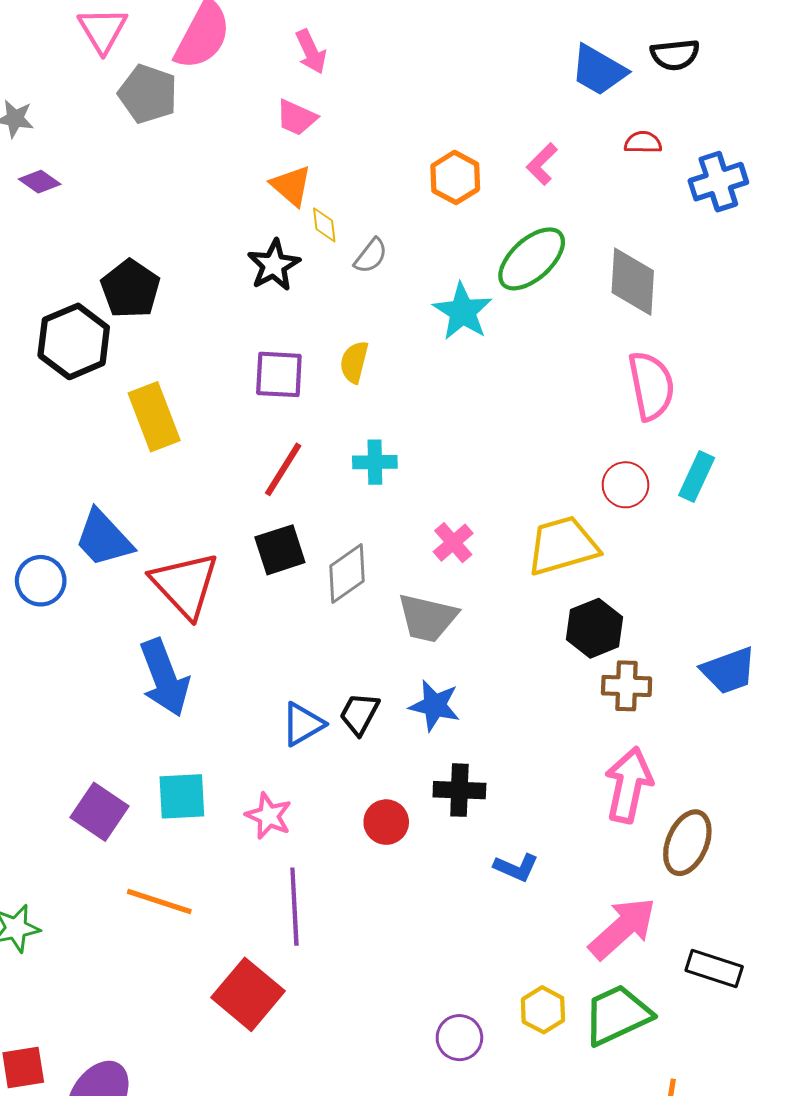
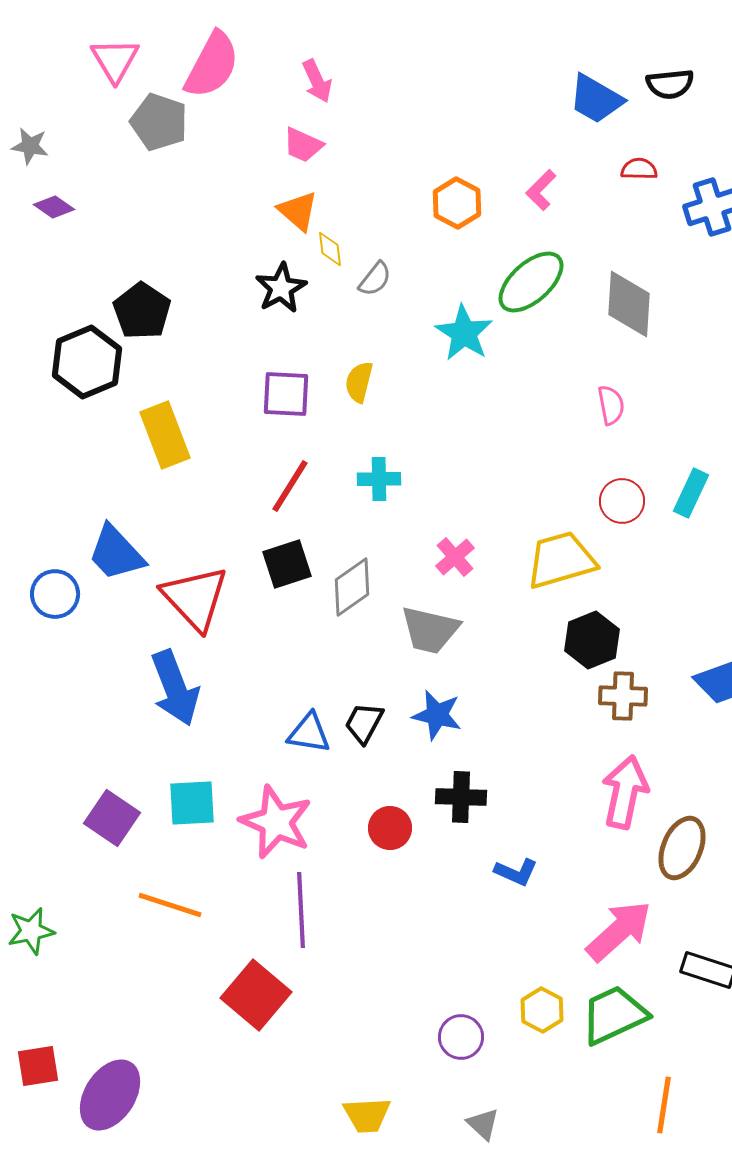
pink semicircle: (651, 386) -> (611, 405), moved, size x0.6
blue triangle: (303, 724) -> (309, 733), turned 39
pink star: (269, 816) -> (276, 822), size x1.6

